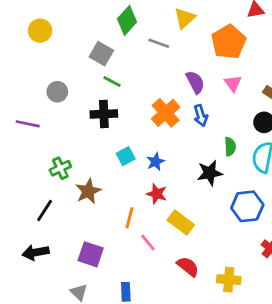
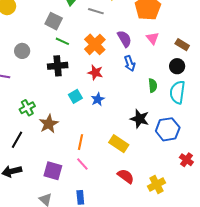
orange cross: (166, 113) -> (95, 44), moved
black star: (210, 173) -> (140, 119), moved, turned 30
red star: (157, 194) -> (95, 73), moved
pink line: (148, 243) -> (82, 164), moved
yellow cross: (229, 280) -> (157, 185), turned -30

